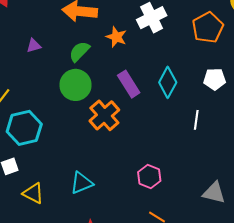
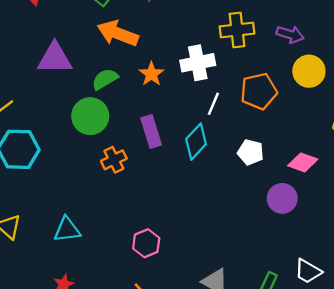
purple triangle: (34, 46) -> (55, 58), size x2.0
orange cross: (104, 115) -> (114, 160), size x0.7
white line: (196, 120) -> (213, 104), moved

